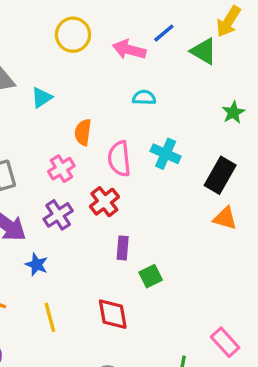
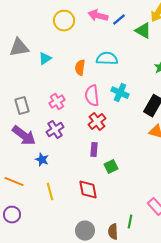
pink arrow: (129, 50) -> (98, 16), moved
cyan semicircle: (144, 98) -> (107, 59), size x1.5
orange semicircle: (83, 132) -> (80, 68), moved
red cross: (104, 202) -> (97, 122), moved

